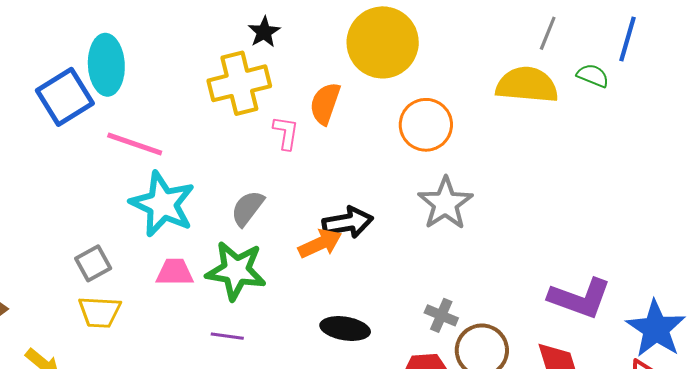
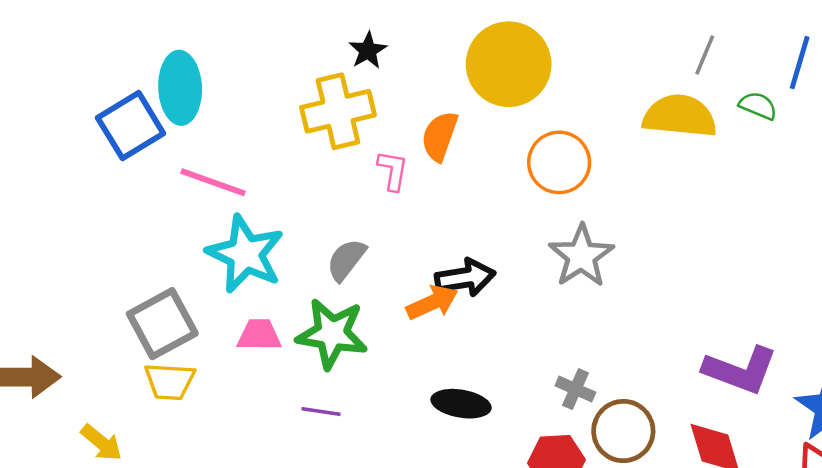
gray square: (93, 263) -> (162, 324), size x1.6

